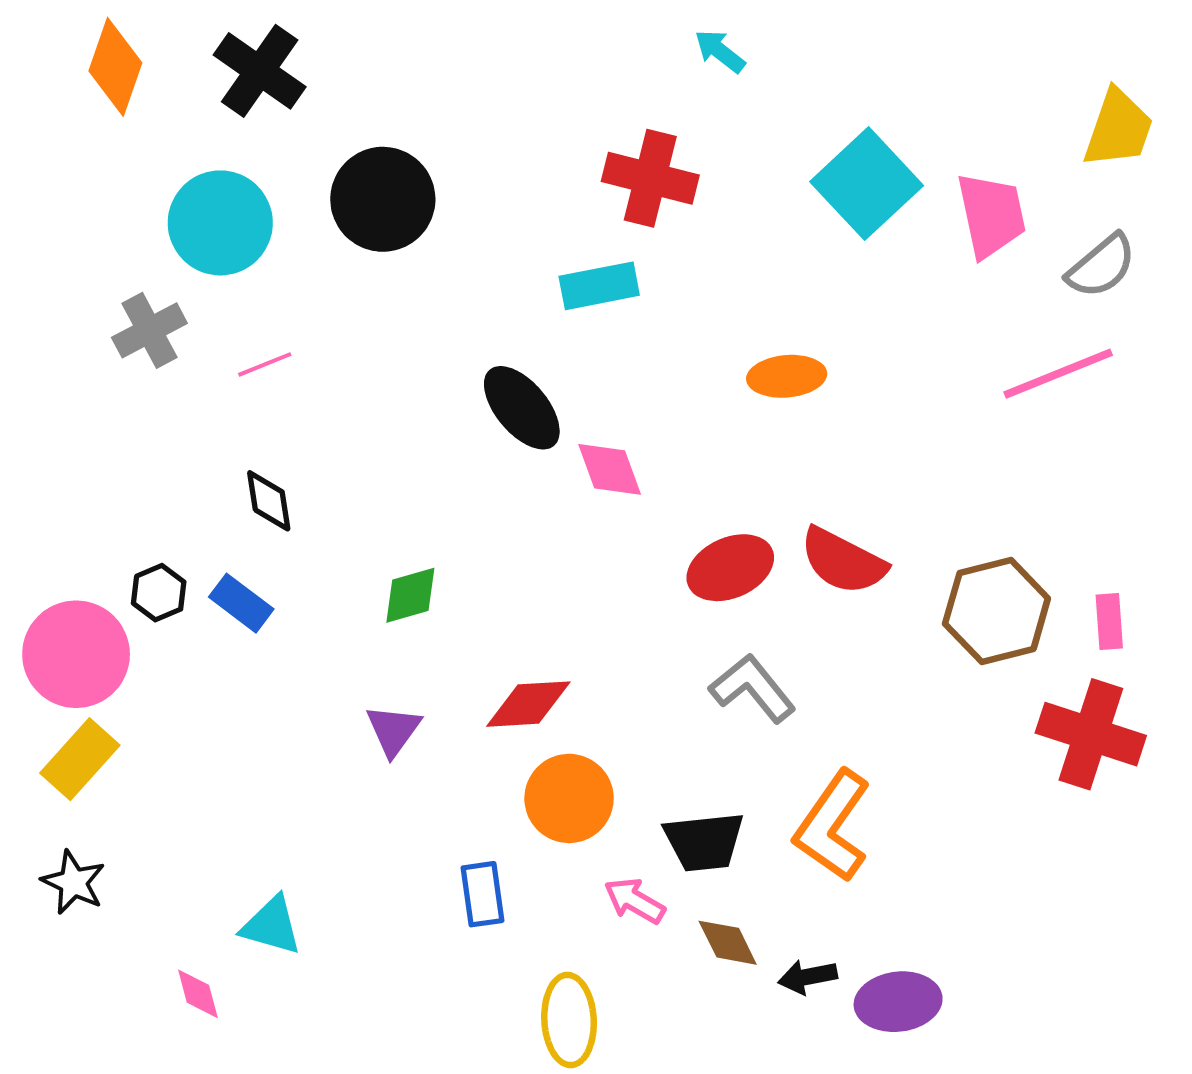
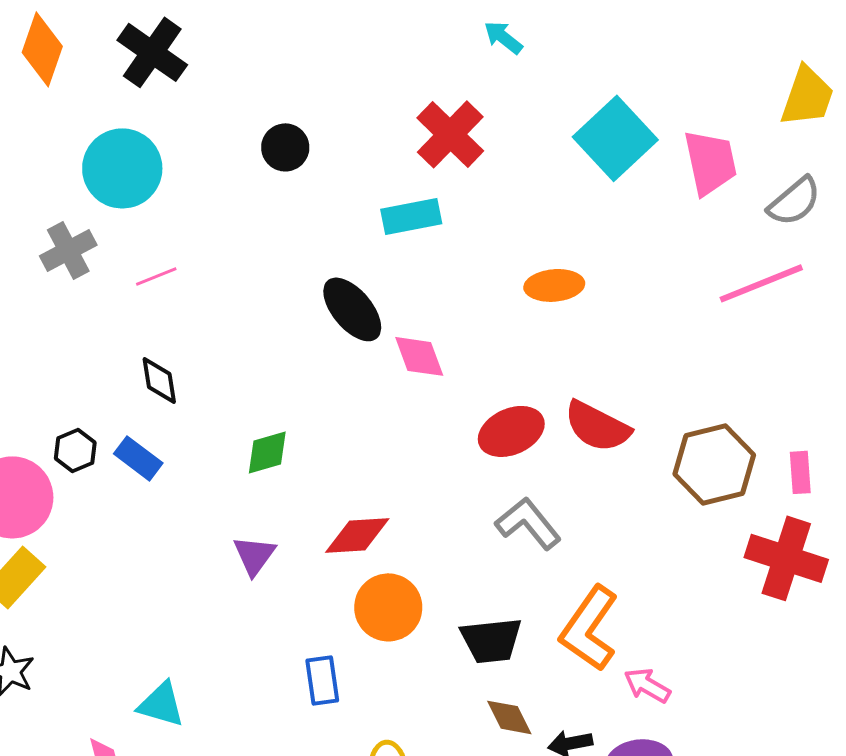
red cross: (650, 178) -> (450, 134), turned 30
black circle: (383, 199) -> (285, 147), moved, size x0.6
pink arrow: (635, 901) -> (647, 685), moved

